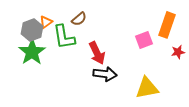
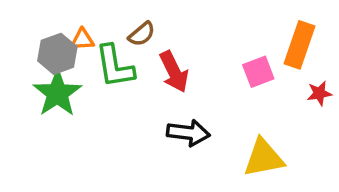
orange triangle: (46, 22) -> (82, 39), turned 32
red arrow: (97, 53) -> (174, 72), moved

